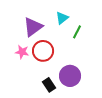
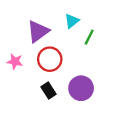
pink star: (22, 52) -> (15, 62), moved
black rectangle: (49, 85) -> (49, 91), moved

